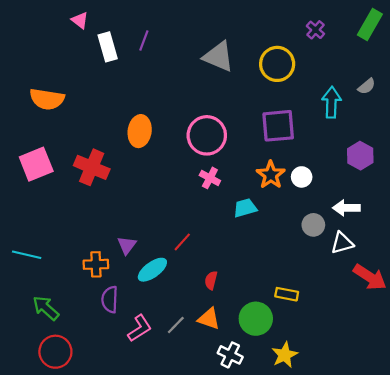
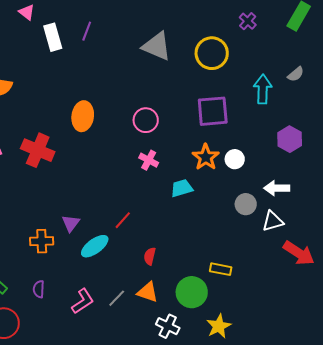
pink circle: (207, 135) -> (146, 120), size x0.7
purple semicircle: (110, 299) -> (39, 289), moved, size x0.7

